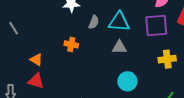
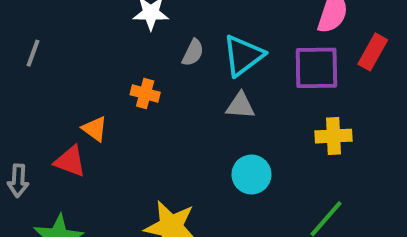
cyan triangle: (119, 22) -> (243, 55), turned -45
gray line: (14, 28) -> (33, 53), turned 48
orange triangle: (36, 60) -> (95, 129), moved

